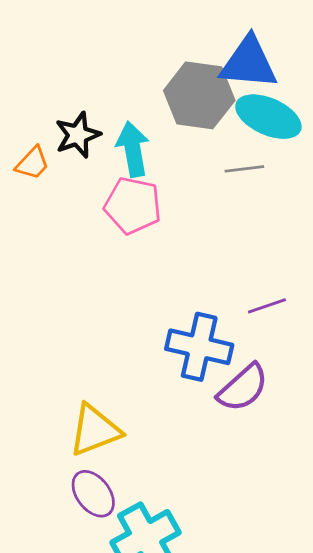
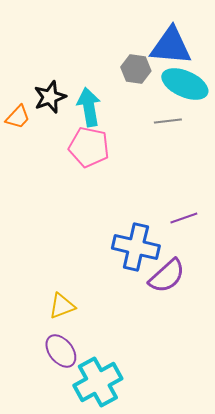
gray hexagon: (199, 95) -> (136, 69), size x0.6
yellow triangle: (95, 430) -> (62, 306), size x0.7

